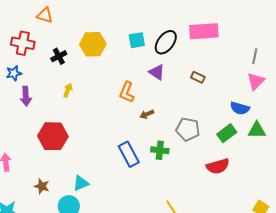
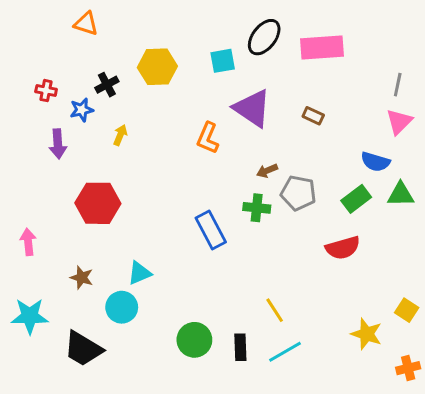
black ellipse: (166, 42) -> (264, 37), moved
red cross: (23, 43) -> (46, 91), moved, size x0.6
purple triangle: (157, 72) -> (252, 108), size x1.6
blue star: (14, 73) -> (82, 110), moved
brown arrow: (147, 114) -> (267, 171), moved
green cross: (160, 150) -> (257, 208), moved

